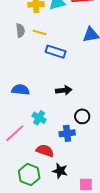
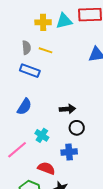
blue rectangle: (56, 52) -> (30, 71), moved
blue semicircle: (21, 90) -> (24, 107), turned 114
black circle: (82, 116) -> (77, 128), moved

